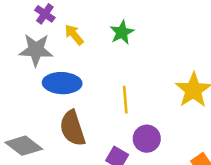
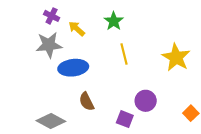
yellow line: (125, 100) -> (124, 54), moved
brown semicircle: (72, 128) -> (87, 101), size x0.7

